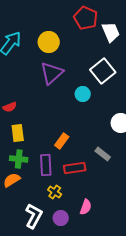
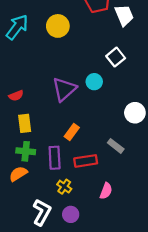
white square: (103, 71) -> (116, 57), size x0.7
purple triangle: (52, 73) -> (64, 89), moved
pink semicircle: (86, 207) -> (106, 191), moved

